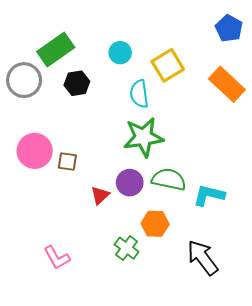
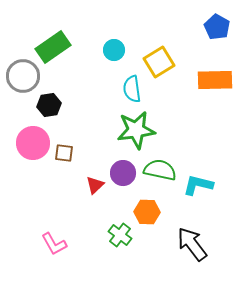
black hexagon: (77, 83) -> (49, 105), moved
orange rectangle: (227, 84) -> (215, 80), turned -44

